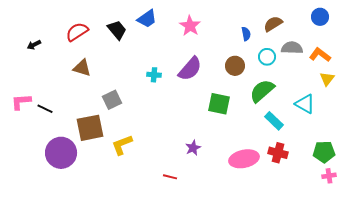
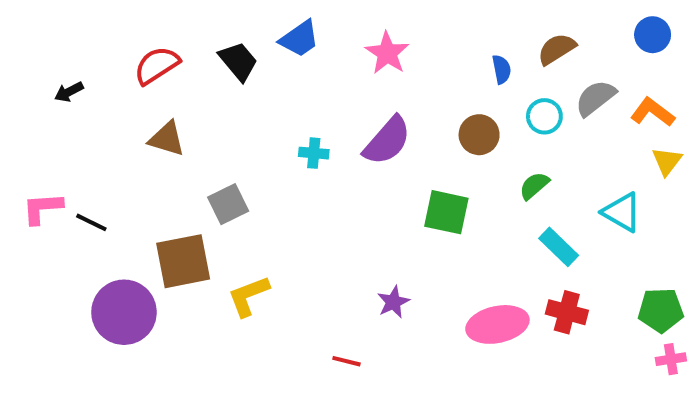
gray semicircle: (292, 48) -> (595, 98), turned -40
green semicircle: (262, 91) -> (534, 186), size x0.6

